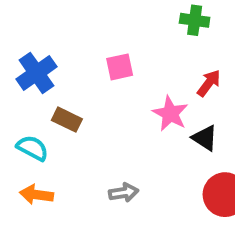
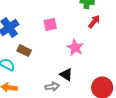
red arrow: (209, 83) -> (94, 22), moved
black triangle: (205, 138) -> (66, 75), moved

